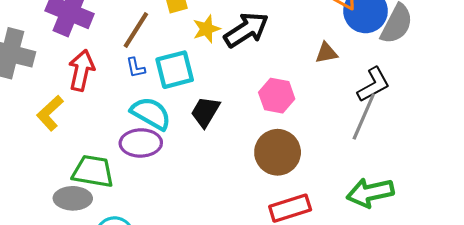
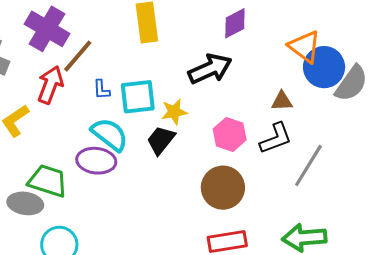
yellow star: (206, 29) -> (174, 112), moved
brown line: (136, 30) -> (78, 56), moved
black L-shape: (374, 85) -> (276, 138), moved

